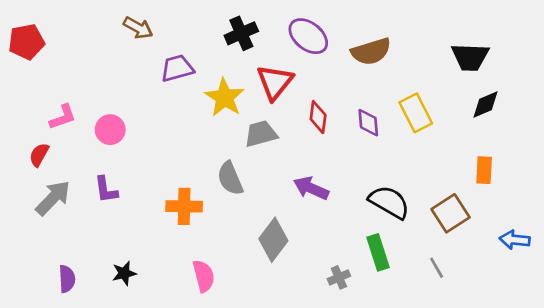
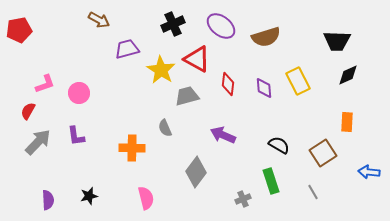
red triangle: (275, 82) -> (197, 59), turned -40
gray semicircle: (230, 178) -> (165, 128), size x0.7
black semicircle: (389, 202) -> (279, 145), size x0.7

